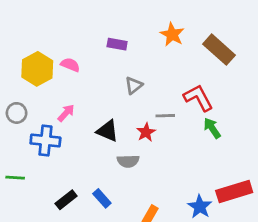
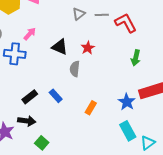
gray line: (165, 116) -> (102, 15), moved
green arrow: (212, 128) -> (136, 58), moved, turned -133
gray semicircle: (128, 161) -> (75, 69), turned 98

